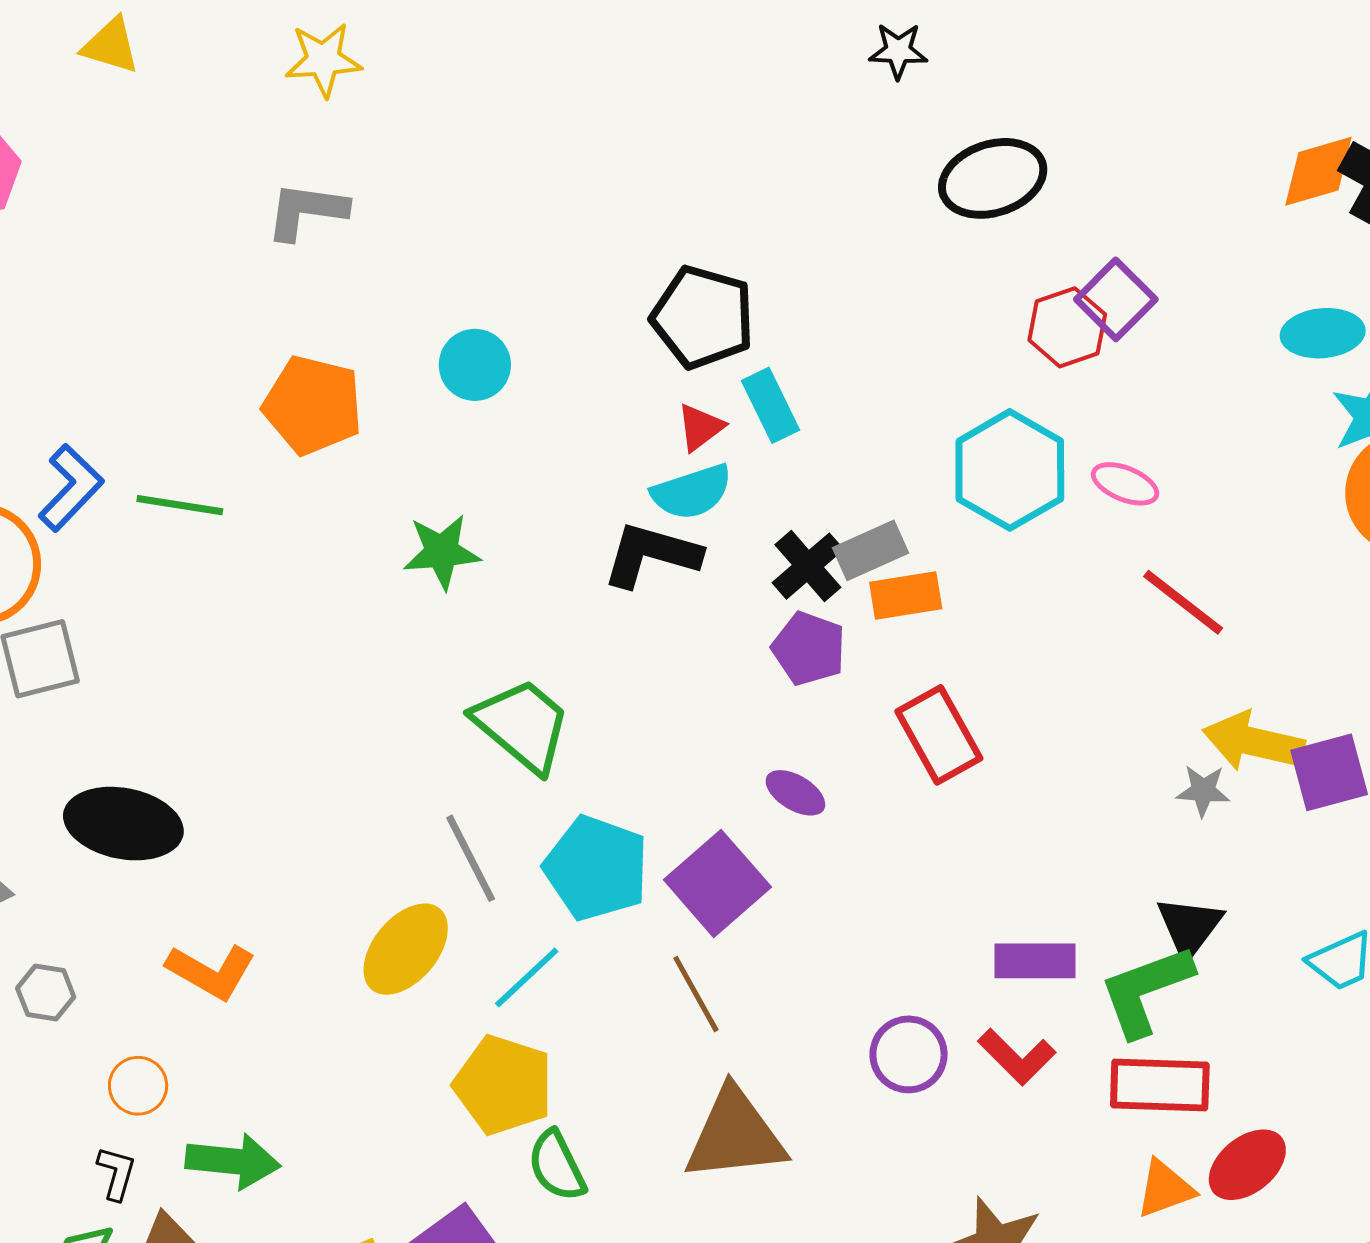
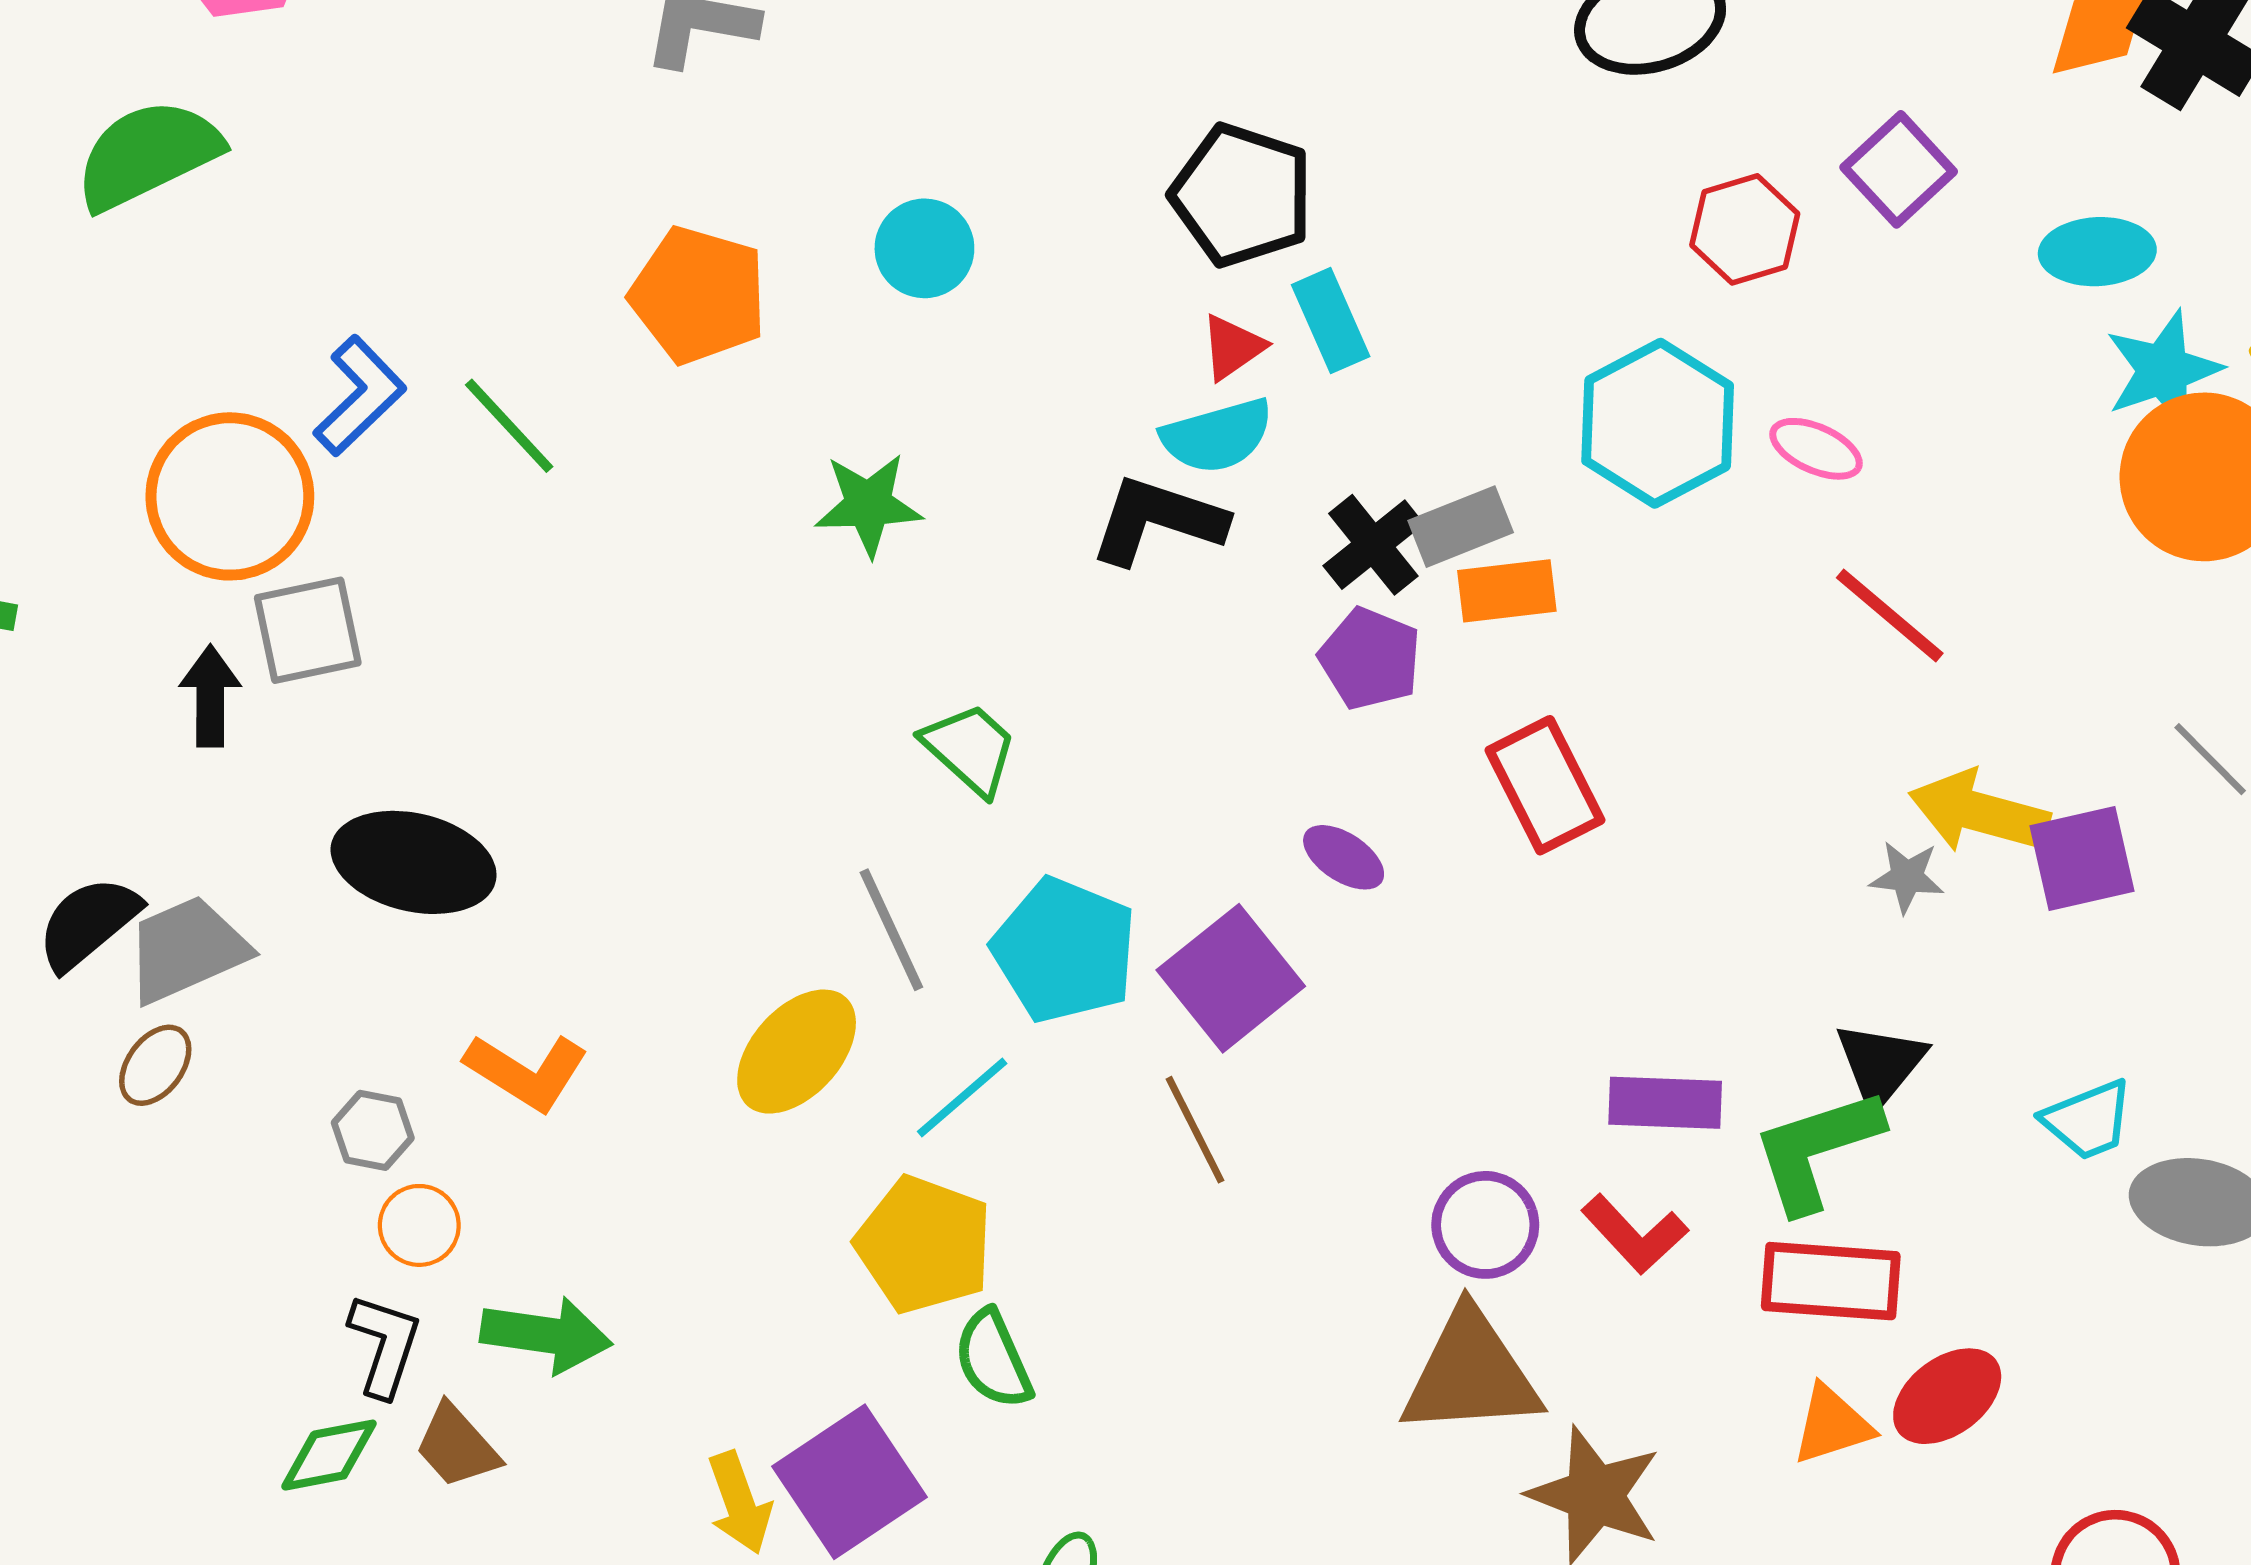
purple square: (1116, 299) -> (1899, 169), moved
green line: (180, 505) -> (509, 426), turned 36
green trapezoid: (522, 725) -> (970, 749), size x0.7
gray hexagon: (46, 993) -> (373, 1130), moved
brown triangle: (735, 1135) -> (1471, 1374), moved
black L-shape: (116, 1173) -> (385, 1345), size x1.4

